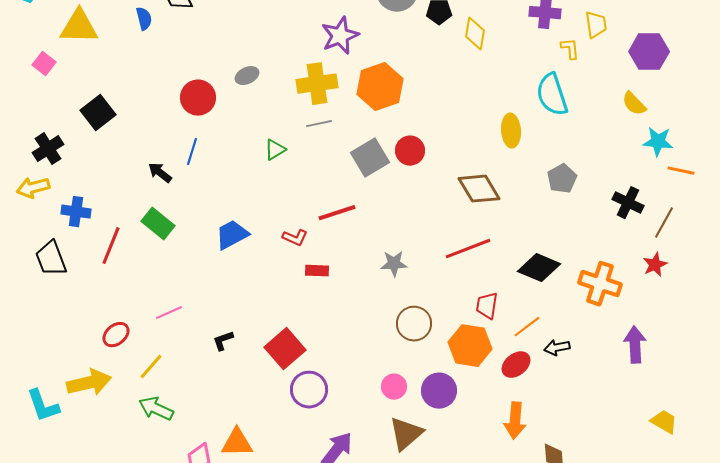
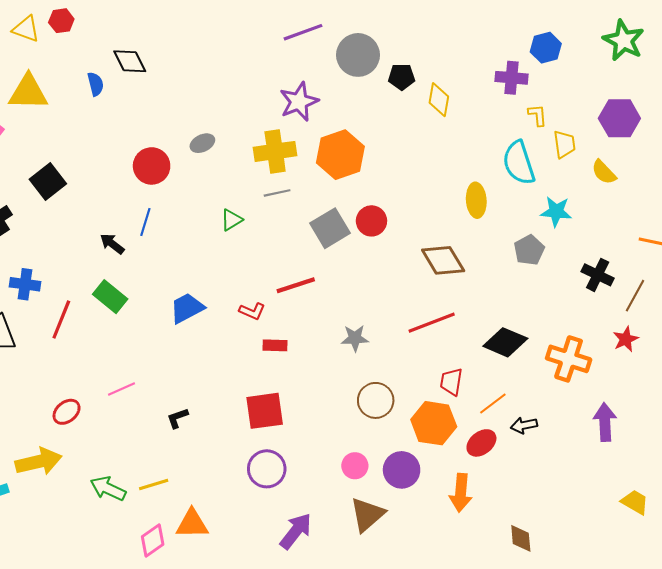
yellow trapezoid: (596, 25) -> (564, 144), moved
cyan star: (658, 142) -> (556, 212), moved
red square: (285, 349) -> (265, 411), moved, turned 33
yellow line: (151, 367) -> (154, 484), moved, turned 32
orange arrow: (515, 421) -> (461, 493), moved

